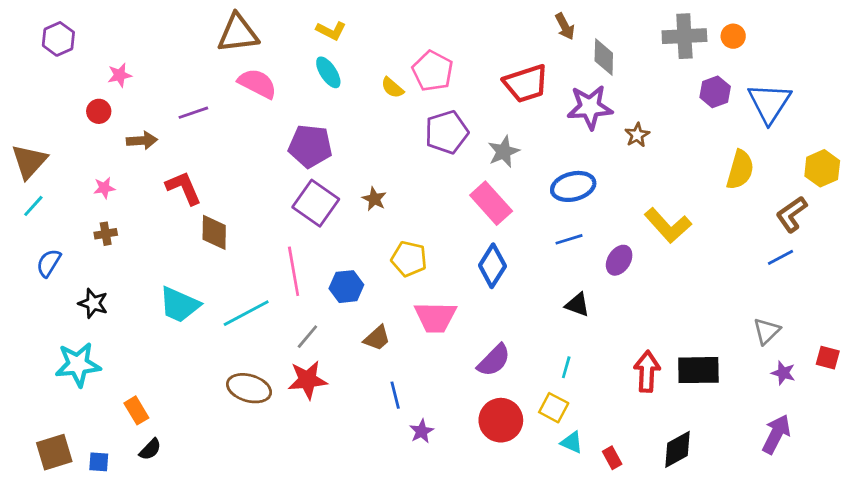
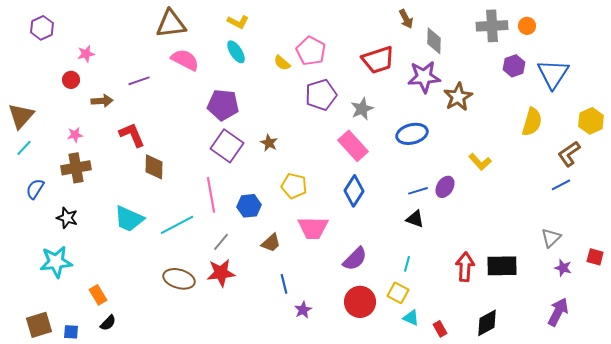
brown star: (637, 135) -> (458, 97), size x1.6
yellow L-shape: (668, 225) -> (480, 162), size x0.7
brown cross: (106, 234) -> (76, 168), size x1.8
blue line: (569, 239) -> (418, 191), moved

